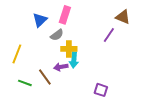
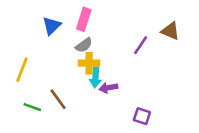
brown triangle: (123, 17) -> (170, 31), moved
gray semicircle: (57, 35) -> (84, 45), moved
purple arrow: (61, 67) -> (108, 88), moved
purple square: (101, 90) -> (142, 116), moved

